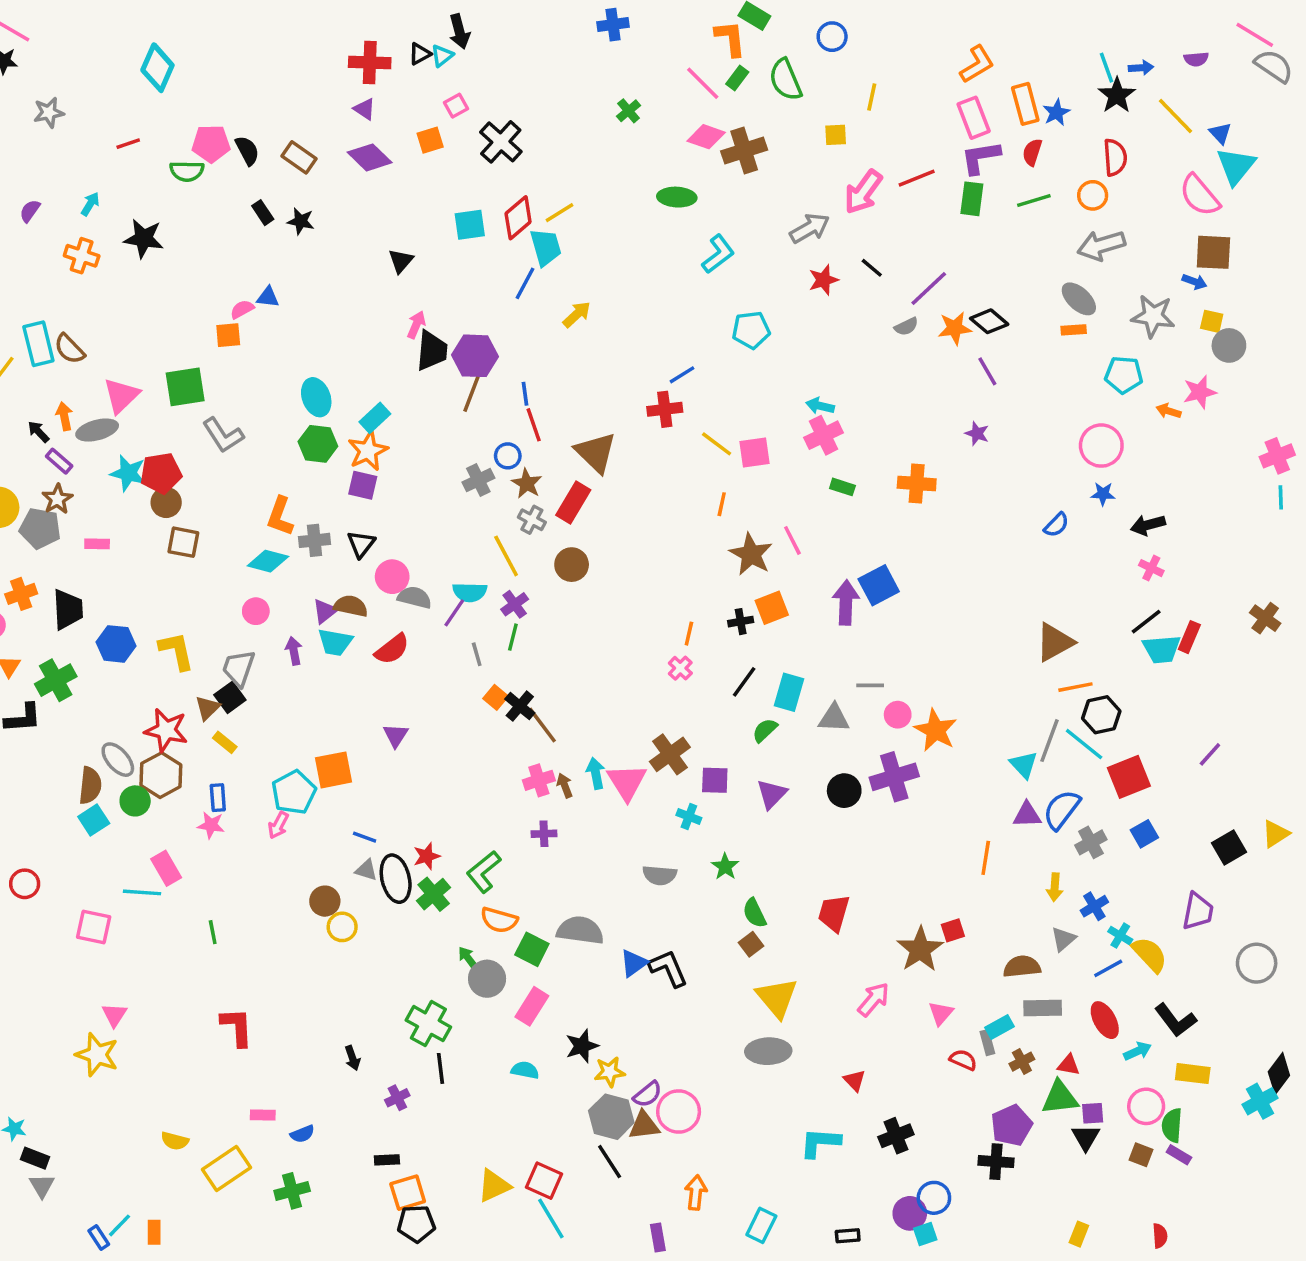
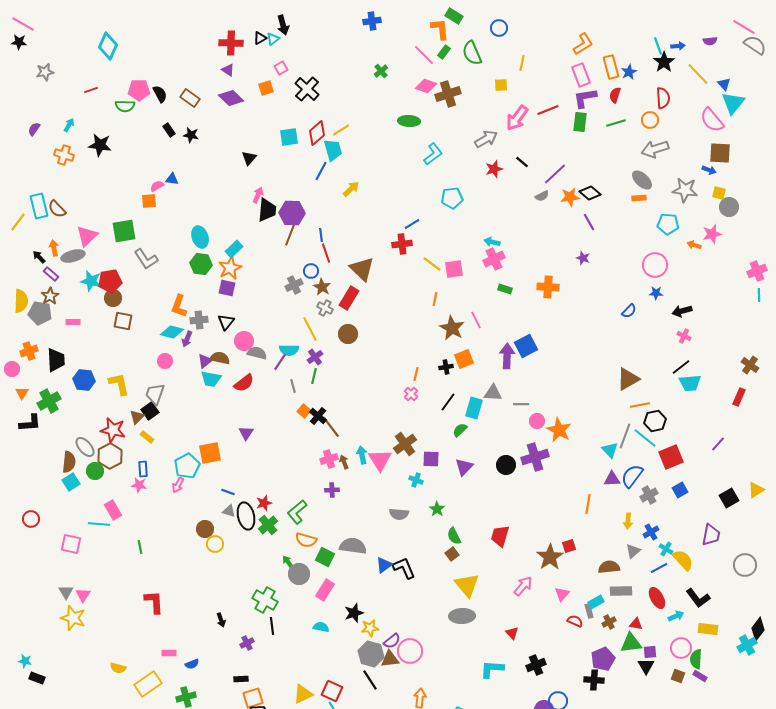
red rectangle: (1189, 637) -> (739, 397), moved
purple arrow: (294, 651) -> (187, 339), moved, turned -147
gray triangle: (834, 718) -> (493, 393), moved
gray triangle: (42, 1186) -> (66, 592), moved

